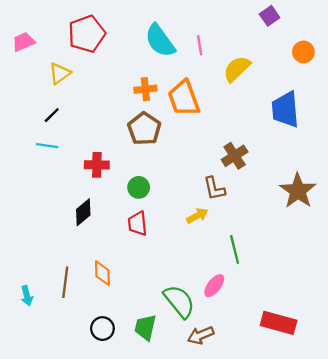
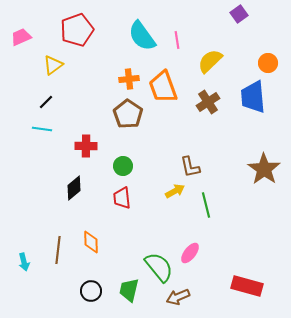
orange circle: (303, 52) -> (268, 63), moved
brown cross: (235, 156) -> (208, 102), moved
green line: (235, 249) -> (206, 205), moved

